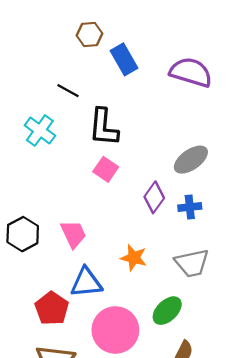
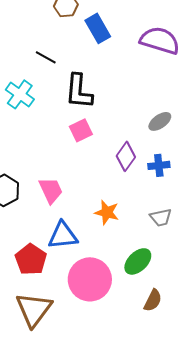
gray ellipse: (191, 160) -> (160, 121), size x0.7
pink square: (106, 169) -> (81, 130), turned 30
gray trapezoid: (192, 263) -> (161, 217), size x0.7

